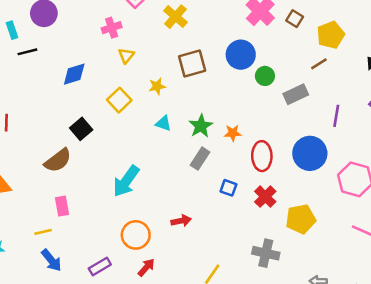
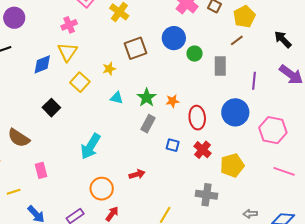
yellow triangle: (126, 56) -> (68, 52), moved, size x1.5
gray rectangle: (296, 94) -> (220, 66), turned -60
brown semicircle: (58, 160) -> (19, 138), moved, turned 75
yellow line: (43, 232) -> (14, 192), moved

